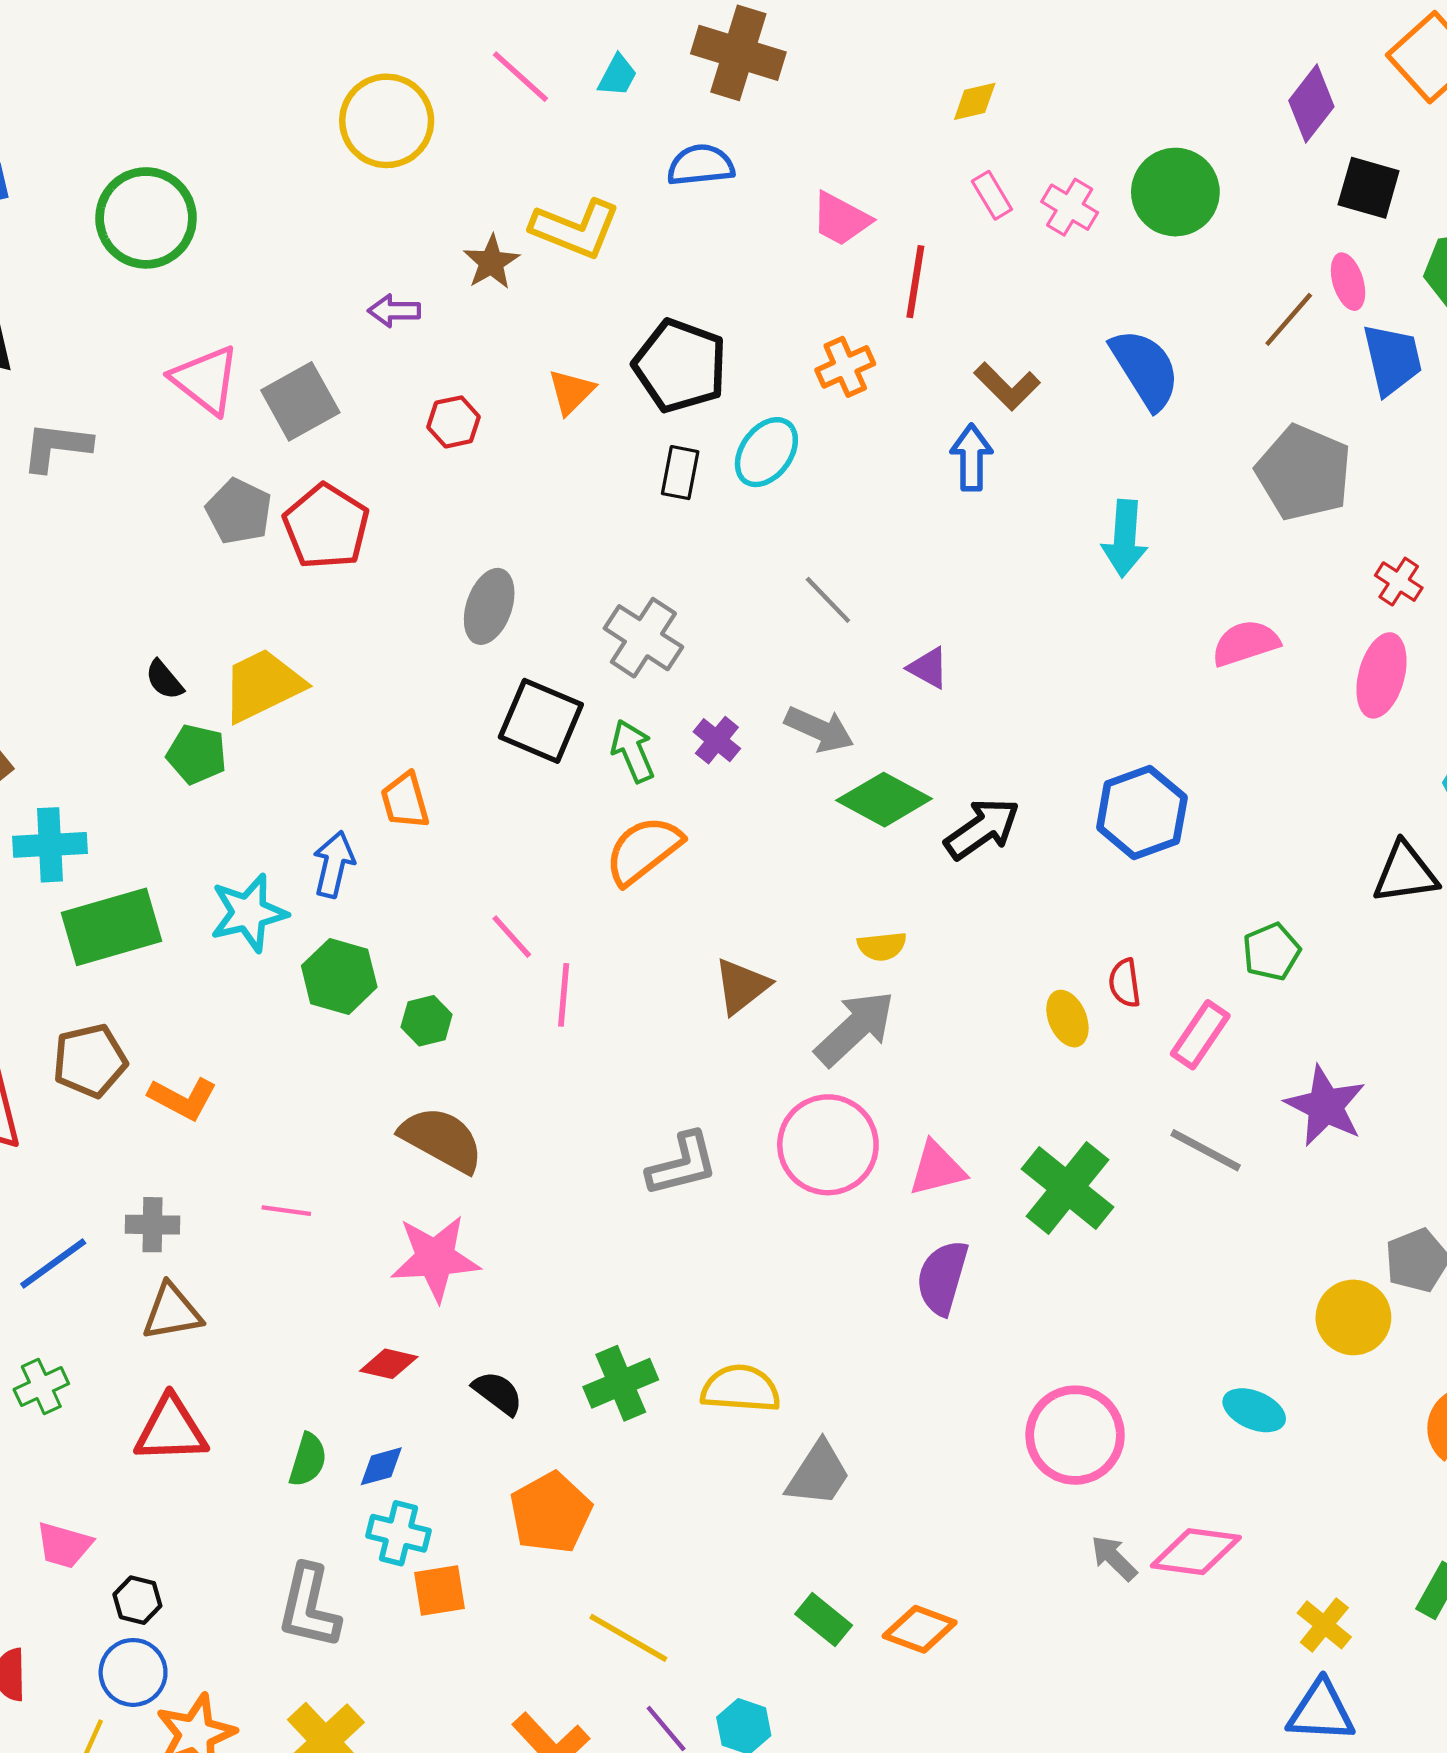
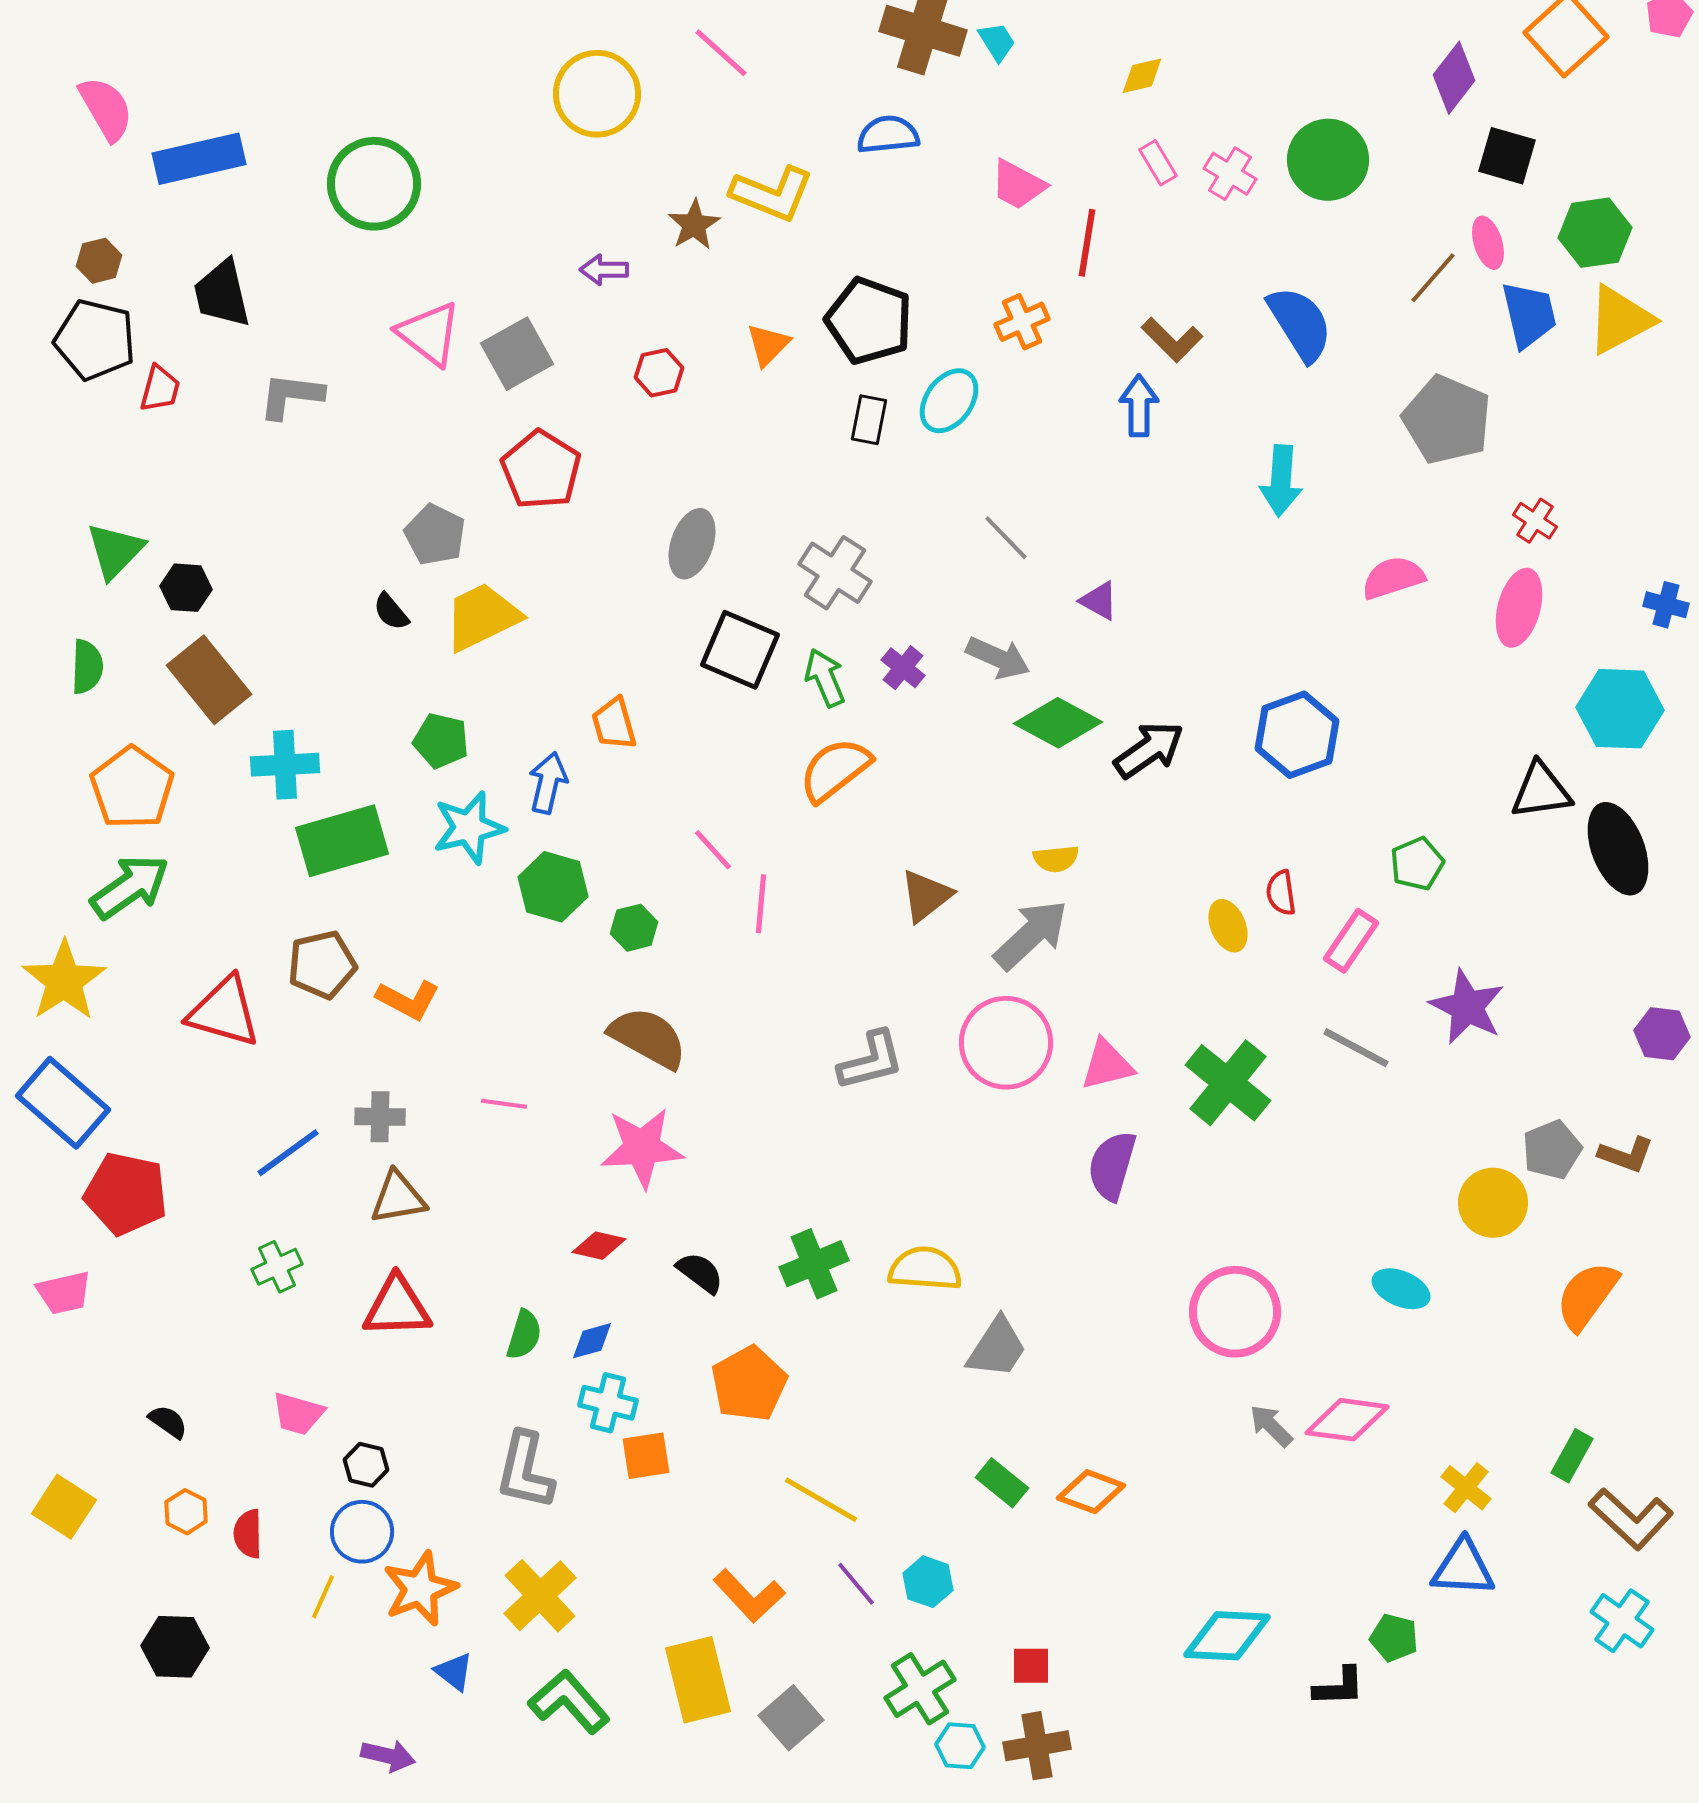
cyan trapezoid: (618, 76) -> (997, 42), moved, turned -60
gray pentagon: (239, 511) -> (435, 535), moved
green pentagon: (197, 754) -> (441, 741), moved

